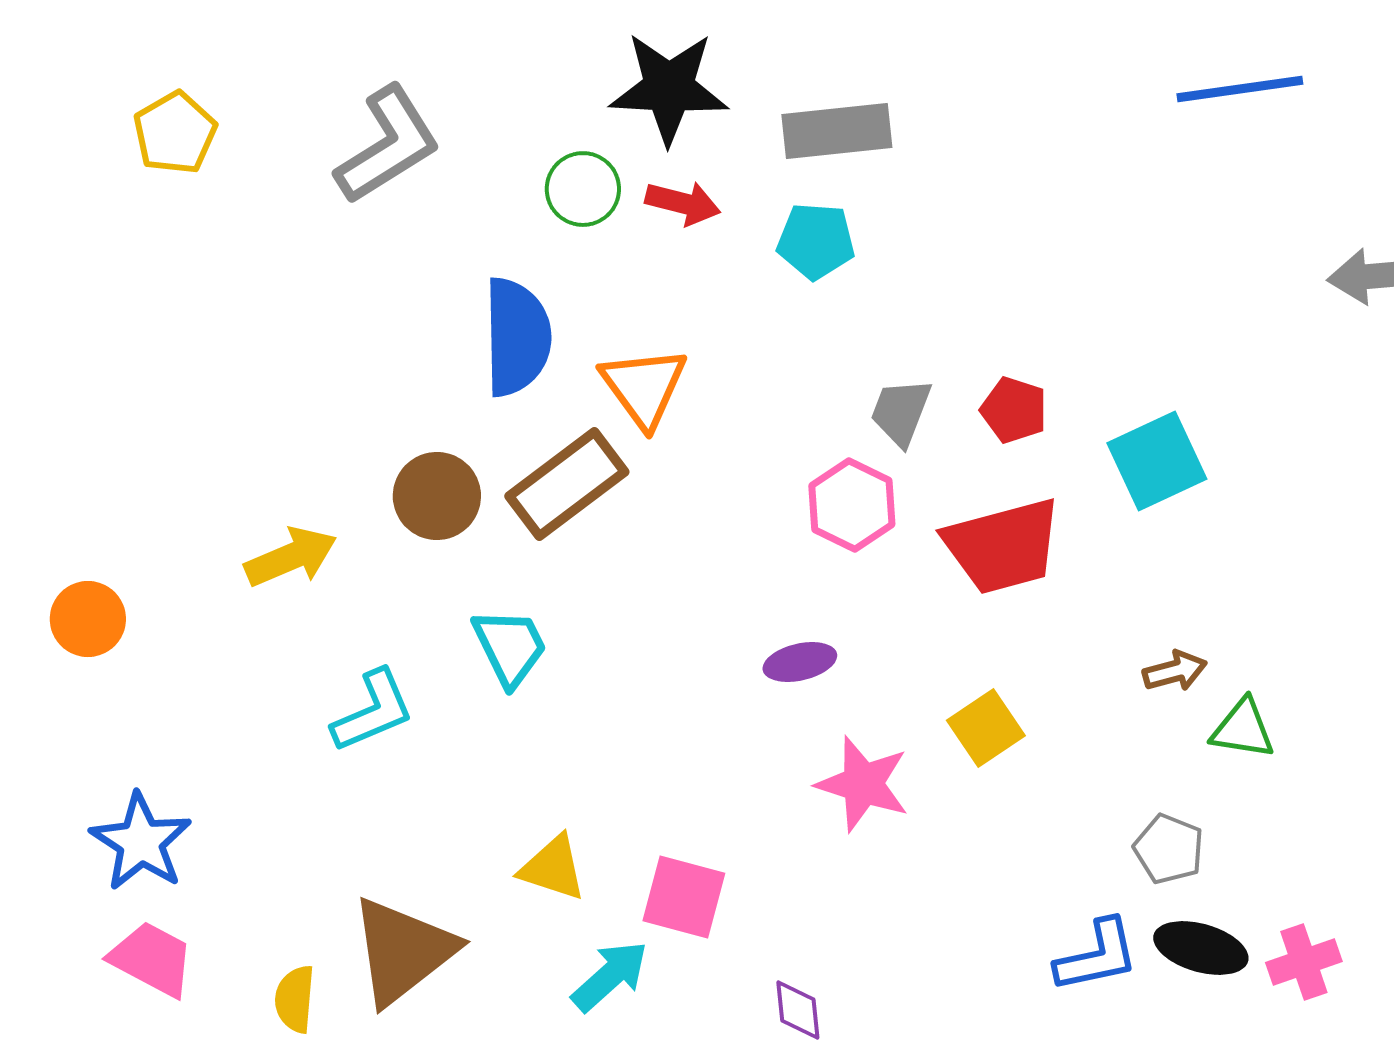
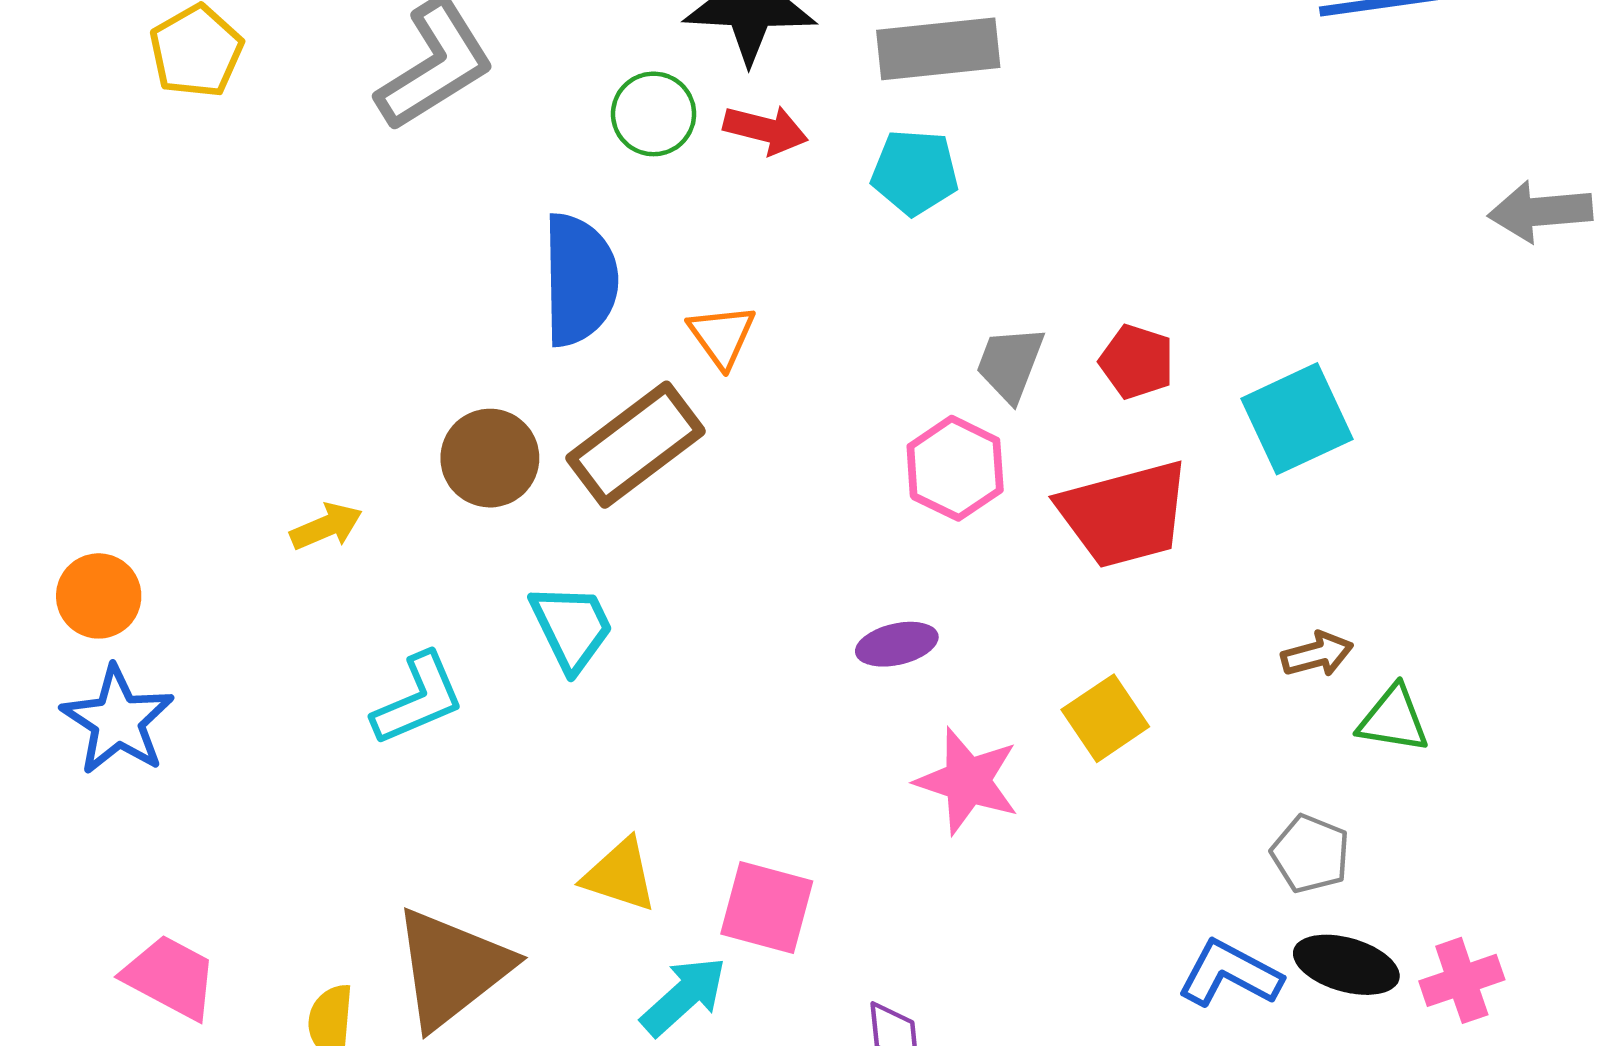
orange triangle: (644, 387) -> (722, 336), size x0.7
yellow arrow: (291, 557) -> (326, 526), size x0.7
blue star: (141, 842) -> (118, 720), moved
blue L-shape: (1097, 956) -> (1230, 974), turned -140

